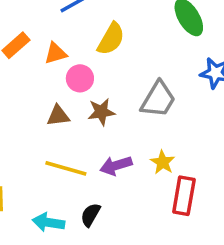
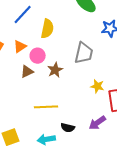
brown triangle: (58, 116) -> (27, 72), moved
purple arrow: (116, 166) -> (97, 123), moved
black semicircle: (91, 215) -> (68, 128), turned -88

